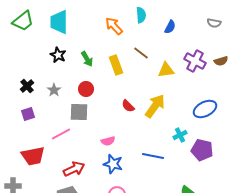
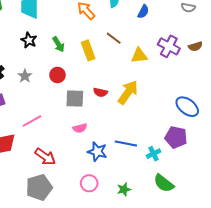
red semicircle: (128, 106) -> (100, 92), turned -32
blue ellipse: (205, 109) -> (187, 107), moved, turned 65
gray square: (79, 112) -> (75, 98), moved
cyan cross: (180, 135) -> (153, 154), moved
blue star: (113, 164) -> (97, 152), moved
red arrow: (74, 169) -> (45, 157), turned 60

